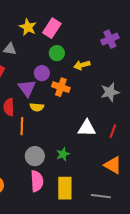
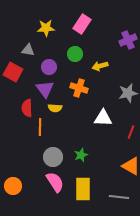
yellow star: (28, 27) -> (46, 28), turned -30
pink rectangle: (52, 28) -> (82, 24), moved
purple circle: (42, 73) -> (49, 67), moved
white triangle: (87, 128) -> (103, 118), moved
pink semicircle: (37, 181) -> (55, 182), turned -30

